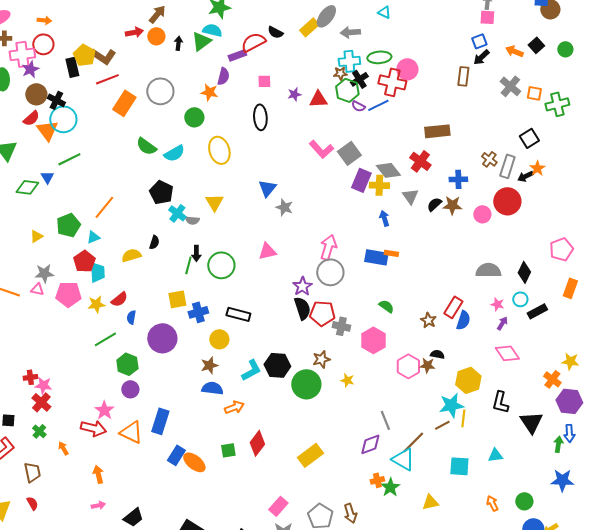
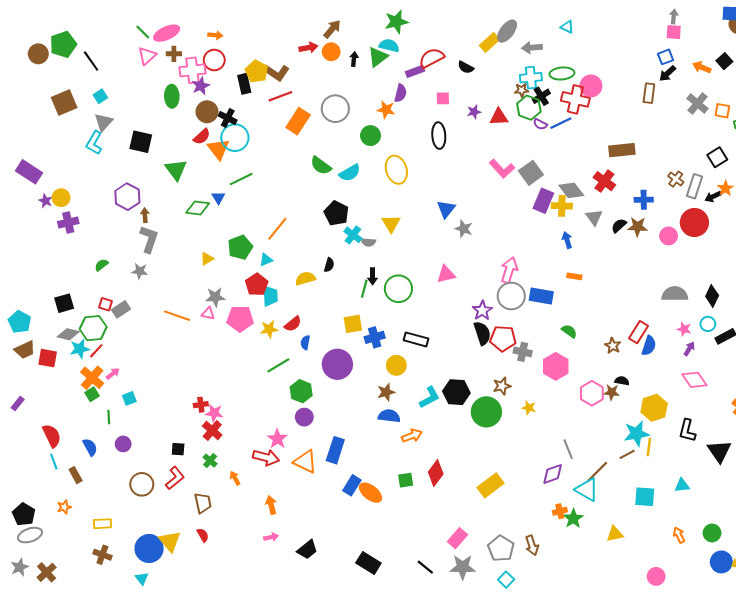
black semicircle: (275, 32) -> (466, 67), moved
blue rectangle: (376, 257) -> (541, 296), moved

